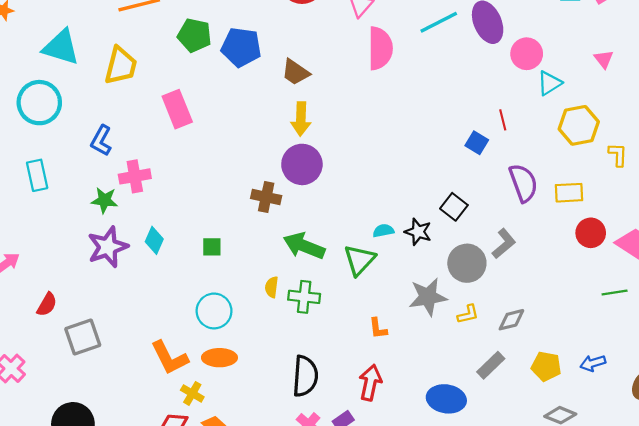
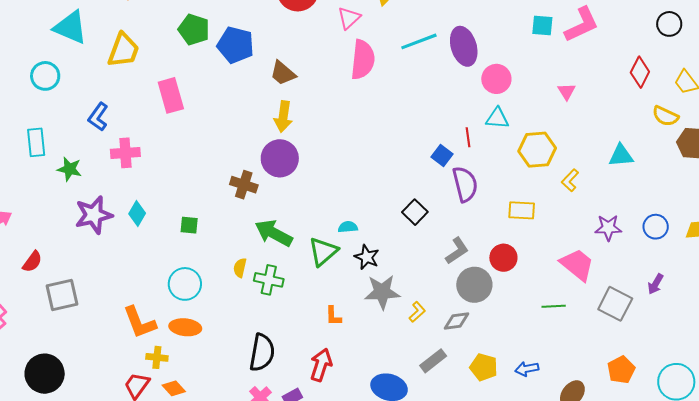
cyan triangle: (549, 83) -> (497, 118), moved, turned 30
cyan circle: (39, 103) -> (45, 76), size x0.7
yellow L-shape: (618, 155) -> (570, 180), turned -145
purple semicircle: (523, 183) -> (465, 184), moved
green star: (104, 200) -> (69, 169), moved
black star: (418, 232) -> (367, 257), moved
red circle: (591, 233) -> (503, 258), moved
gray circle: (467, 263) -> (474, 285), moved
yellow L-shape: (468, 314) -> (417, 312), turned -35
yellow cross: (192, 393) -> (157, 357), turned -30

